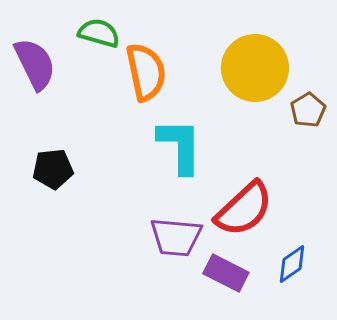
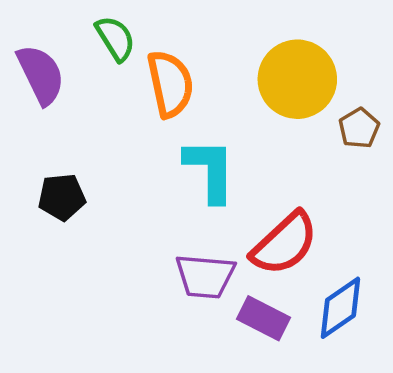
green semicircle: (99, 33) -> (115, 38), turned 42
blue diamond: (292, 264) -> (340, 308), size x1.4

